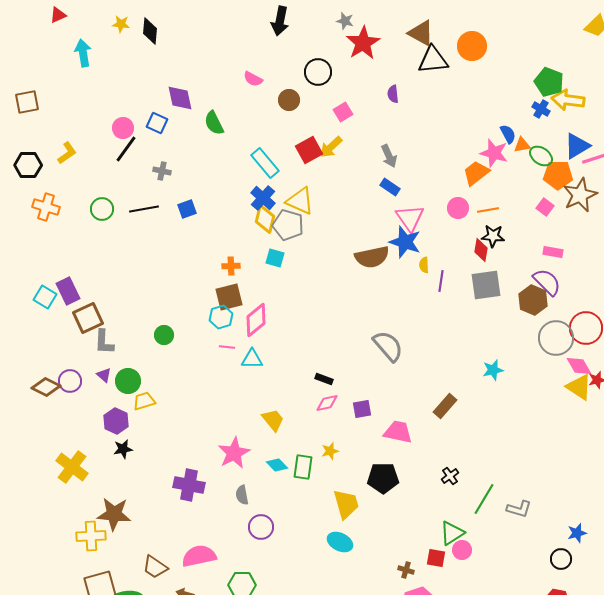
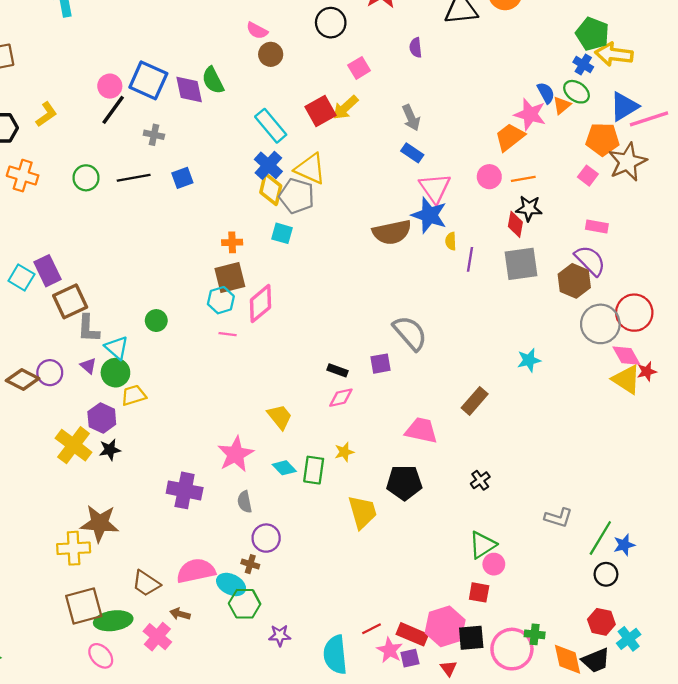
purple diamond: (180, 98) -> (189, 89), moved
brown circle: (289, 100) -> (271, 54), moved
blue square: (157, 123) -> (148, 80), size x1.6
orange triangle: (522, 145) -> (562, 105), turned -30
green ellipse: (541, 156) -> (577, 92), moved
cyan triangle: (252, 359) -> (117, 348), moved, turned 40
purple square: (362, 409) -> (381, 364), moved
yellow cross: (72, 467) -> (74, 445), moved
green line: (484, 499) -> (600, 538), moved
cyan ellipse: (340, 542) -> (231, 584), moved
red square: (436, 558) -> (479, 592), moved
brown cross: (406, 570) -> (250, 564), moved

